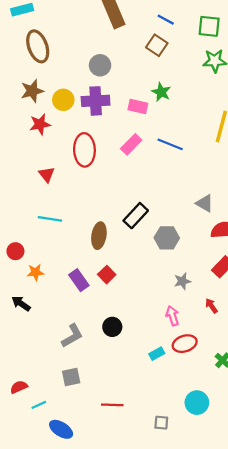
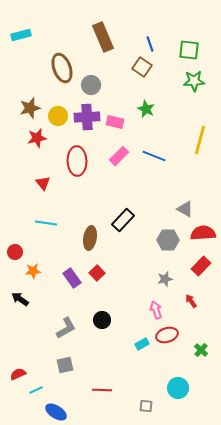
blue line: (166, 20) -> (150, 44), turned 42
brown ellipse: (38, 46) -> (62, 68), moved
pink rectangle: (138, 106) -> (115, 122), moved
gray hexagon: (167, 238) -> (168, 240), moved

